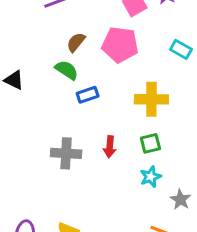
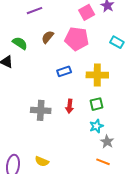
green semicircle: (67, 70) -> (20, 43), moved
blue rectangle: (88, 95) -> (64, 71), moved
gray star: (180, 200) -> (107, 142), moved

